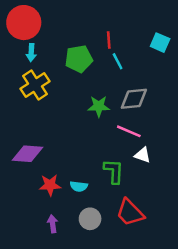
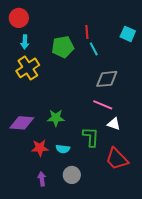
red circle: (24, 23) -> (19, 18), size x0.7
green star: (99, 106) -> (56, 118), moved
red trapezoid: (130, 213) -> (117, 159), moved

